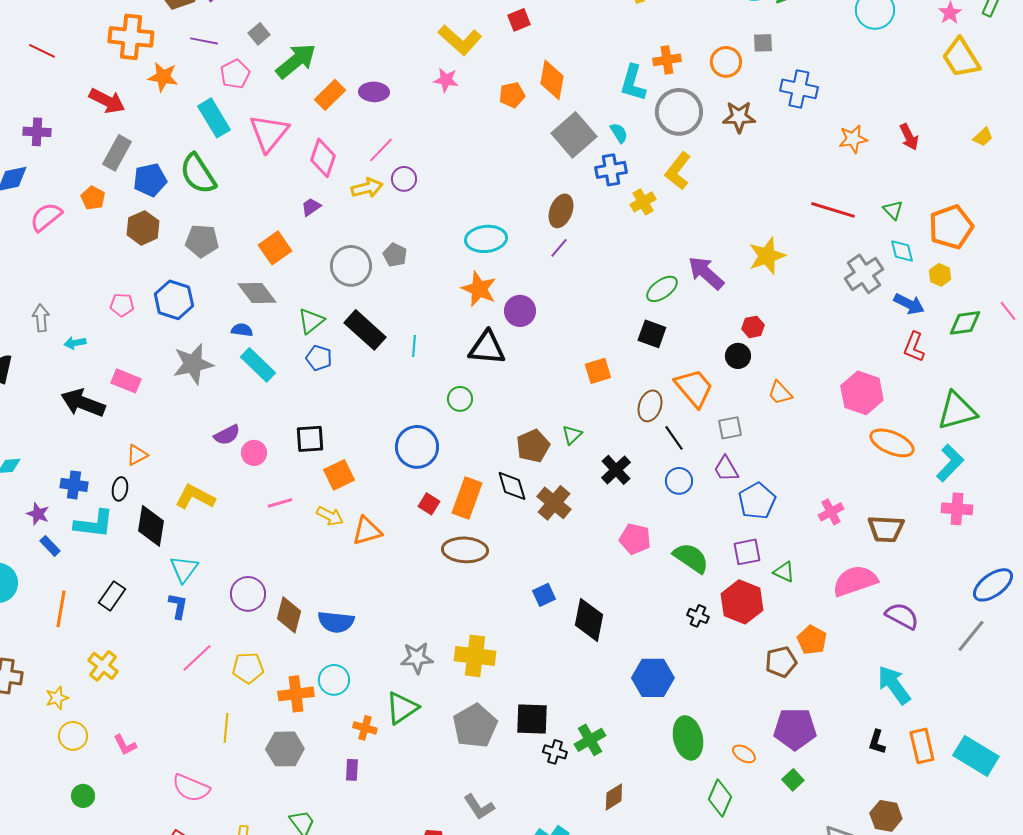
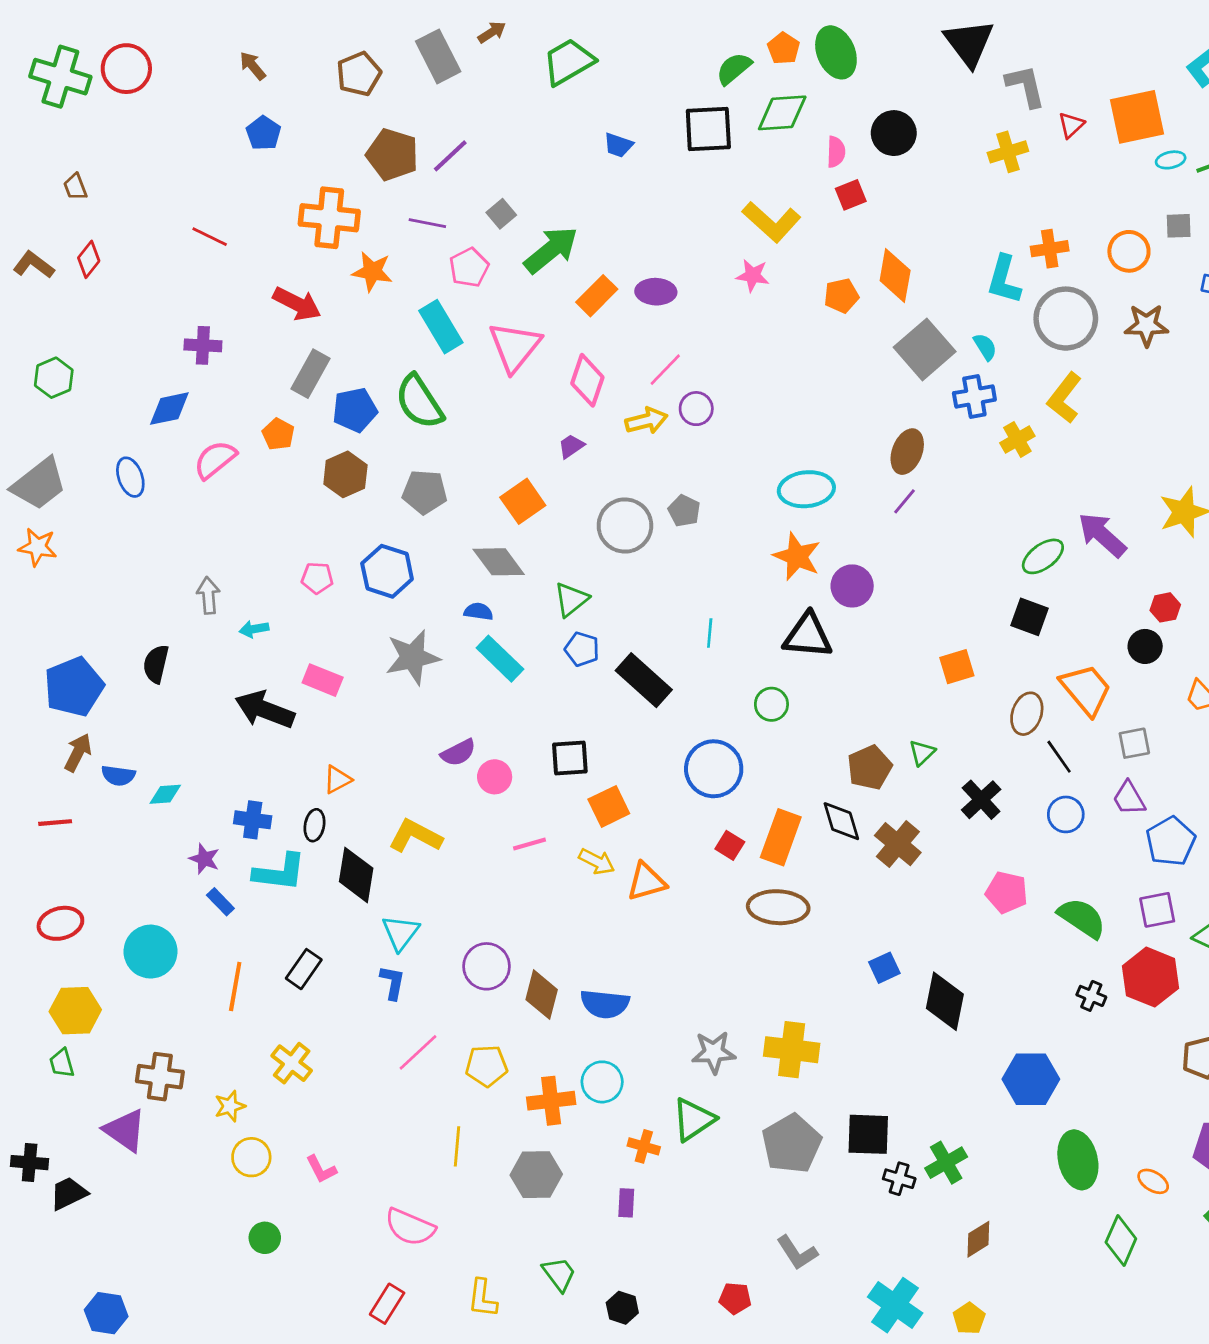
black rectangle: (365, 330) -> (644, 680), moved

